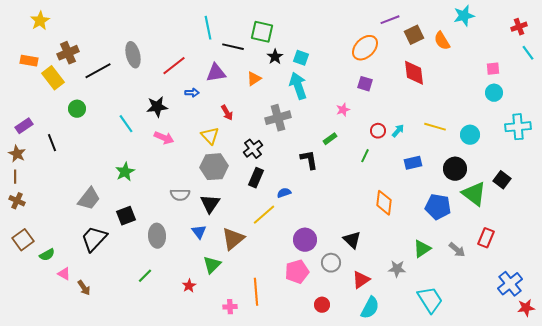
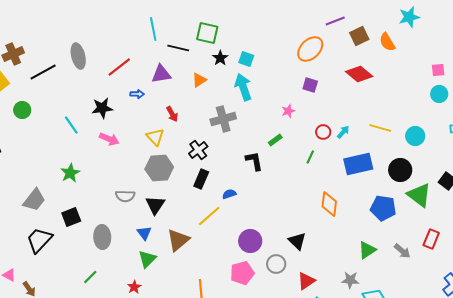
red diamond: (414, 73) -> (359, 74), turned -44
blue rectangle: (413, 163) -> (358, 164), size x1.6
green triangle: (212, 265) -> (147, 259), moved
gray star: (397, 269) -> (350, 280), moved

